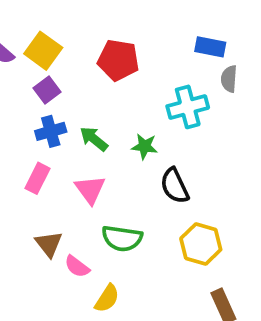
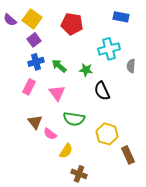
gray semicircle: (229, 79) -> (131, 66), moved
yellow hexagon: (201, 244) -> (107, 134), moved

